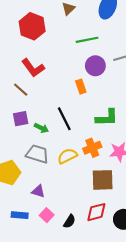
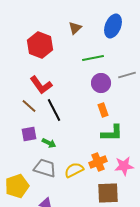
orange rectangle: (81, 87) -> (103, 110), moved
black line: (64, 119) -> (54, 110), moved

